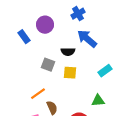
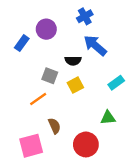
blue rectangle: (24, 37) -> (22, 43), turned 72
yellow square: (70, 73) -> (75, 85), turned -32
orange line: (38, 94) -> (38, 99), moved

